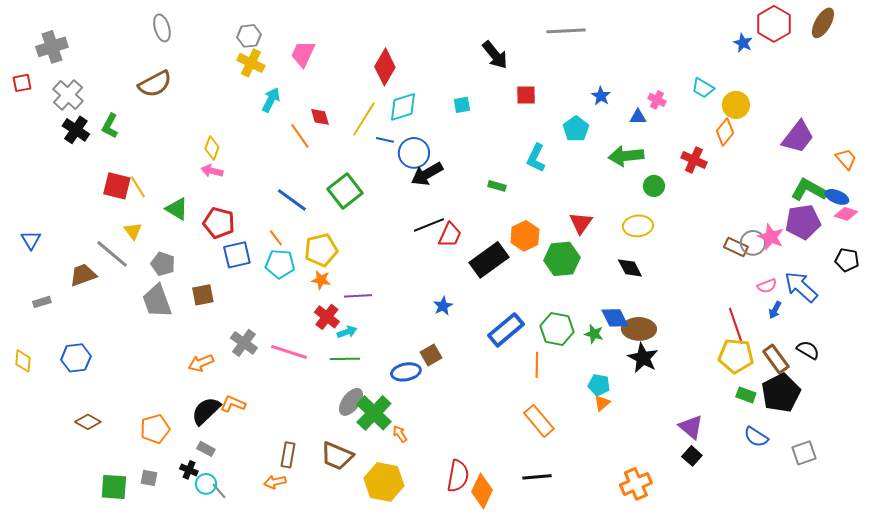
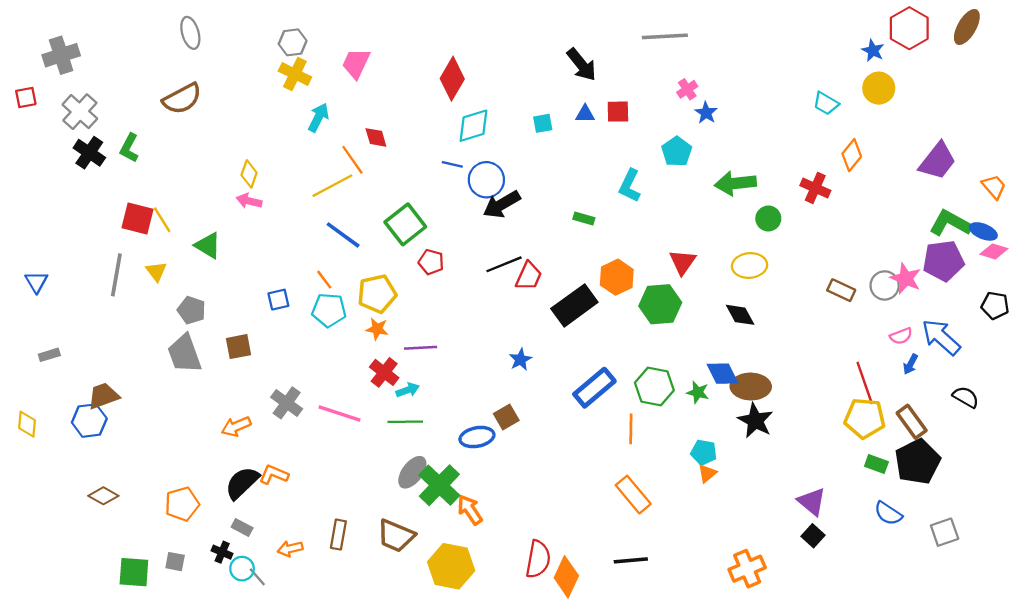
pink cross: (657, 100) -> (687, 89), moved, turned 30
yellow circle: (736, 105) -> (879, 88), moved
blue triangle: (638, 117) -> (585, 114), moved
yellow line: (364, 119) -> (332, 186), moved, turned 30
red pentagon: (219, 223) -> (431, 262), moved, size x0.7
brown rectangle: (736, 247) -> (841, 290), moved
gray line: (112, 254) -> (116, 275), moved, turned 60
blue square: (237, 255) -> (278, 300), size x0.7
brown trapezoid: (83, 275) -> (103, 396), moved
black semicircle: (808, 350) -> (966, 397), moved
orange arrow: (400, 434) -> (470, 510), size x1.5
orange arrow: (275, 482) -> (290, 549), moved

